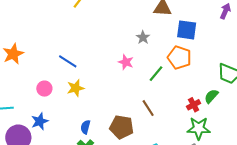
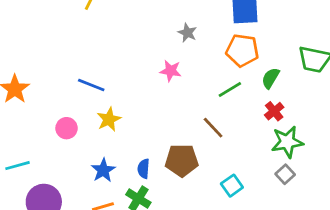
green line: (156, 74) -> (230, 89), moved, turned 30
green semicircle: (211, 96) -> (271, 78), moved
blue star: (40, 121) -> (103, 170), moved
blue semicircle: (85, 127) -> (144, 169), moved

